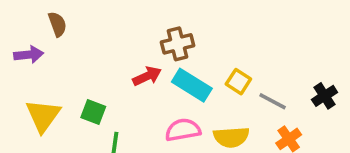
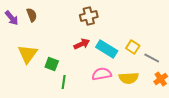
brown cross: (178, 44) -> (89, 16), moved
purple arrow: (29, 55) -> (12, 18), moved, turned 56
yellow triangle: (43, 116) -> (28, 54), moved

